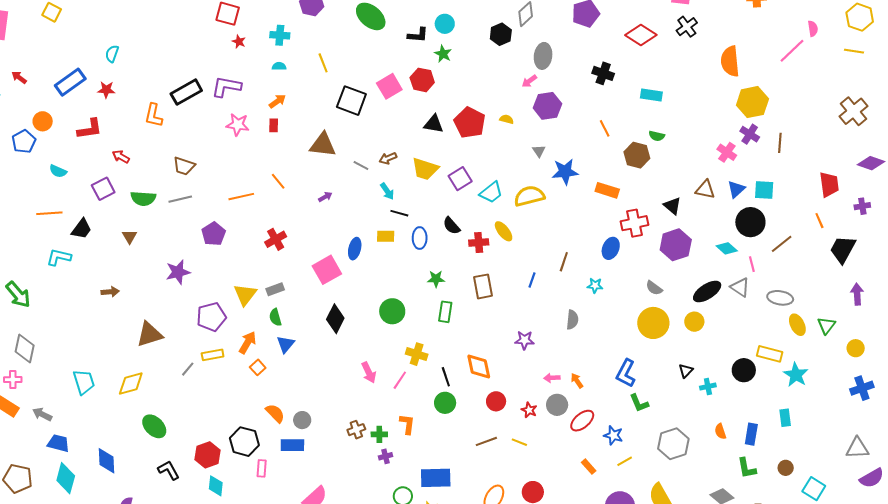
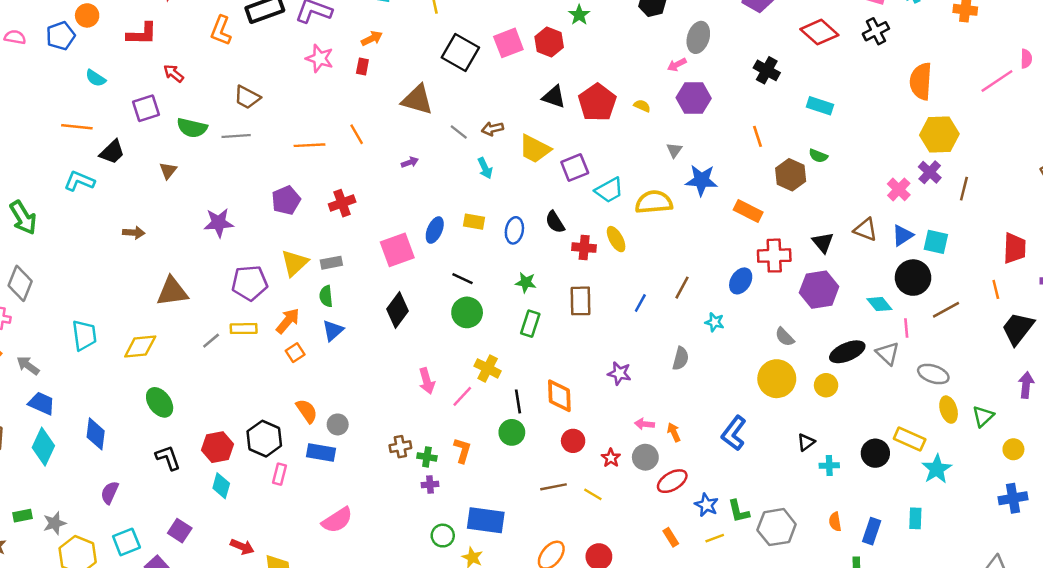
black line: (399, 213) -> (463, 279), moved
purple pentagon: (214, 234) -> (286, 200), moved
green L-shape: (639, 403) -> (739, 511), moved

